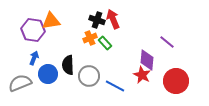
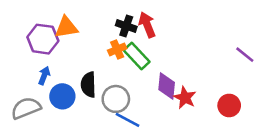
purple line: (167, 42) -> (245, 55), moved
green rectangle: (105, 43) -> (137, 56), size x1.5
purple diamond: (147, 60) -> (167, 86), moved
red circle: (176, 81) -> (229, 105), size x0.7
blue line: (115, 86) -> (128, 120), moved

